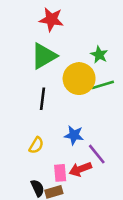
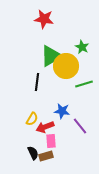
green triangle: (44, 56) -> (51, 56), moved
green line: (103, 85) -> (84, 84), moved
red arrow: (80, 169) -> (45, 127), moved

